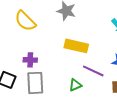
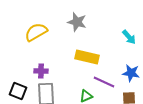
yellow semicircle: (25, 21) -> (36, 32), turned 105

